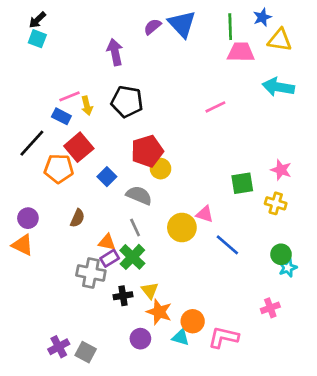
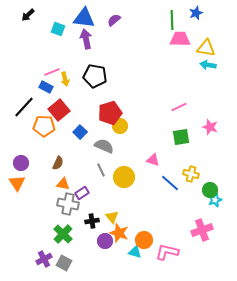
blue triangle: (182, 24) -> (84, 18), moved, turned -40
cyan square: (37, 39) -> (58, 29), moved
yellow triangle: (280, 40) -> (206, 48), moved
cyan arrow: (278, 87) -> (208, 65), size x0.7
pink line: (215, 107) -> (179, 107), moved
yellow cross: (276, 203) -> (191, 174), moved
yellow circle: (182, 228) -> (124, 177), moved
orange triangle: (107, 242) -> (63, 184), moved
orange triangle: (23, 245) -> (17, 183), turned 30
green cross: (132, 257) -> (63, 234), moved
pink cross: (270, 308) -> (202, 230), size x1.5
purple circle: (140, 339) -> (105, 241), moved

